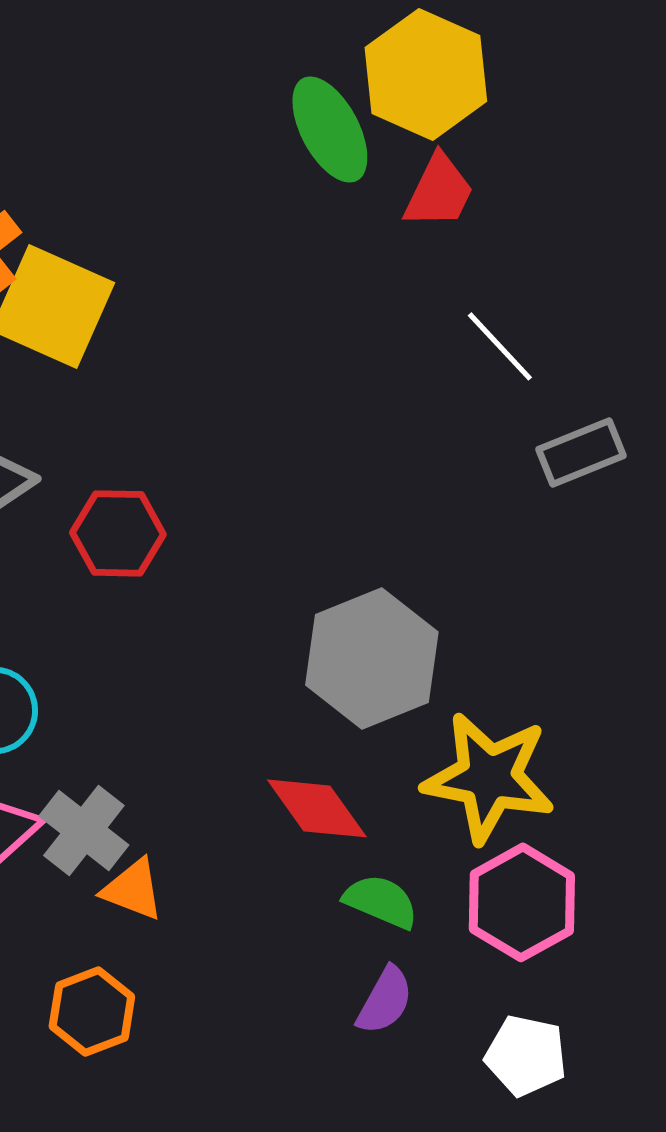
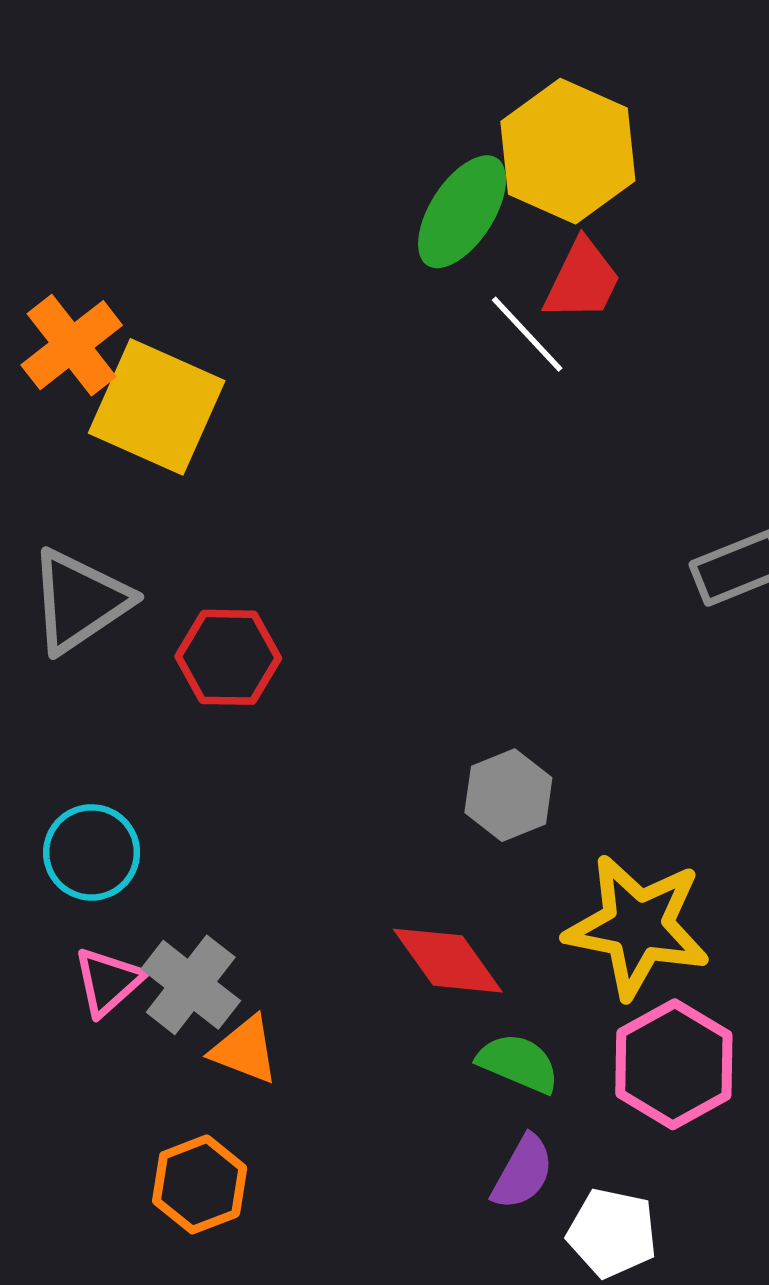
green ellipse: (330, 129) -> (462, 212), turned 61
white line: (500, 346) -> (527, 334), moved
gray hexagon: (372, 658) -> (508, 795), size x0.6
white pentagon: (526, 1055) -> (612, 1233), moved

